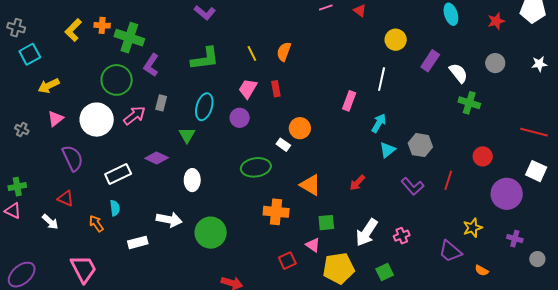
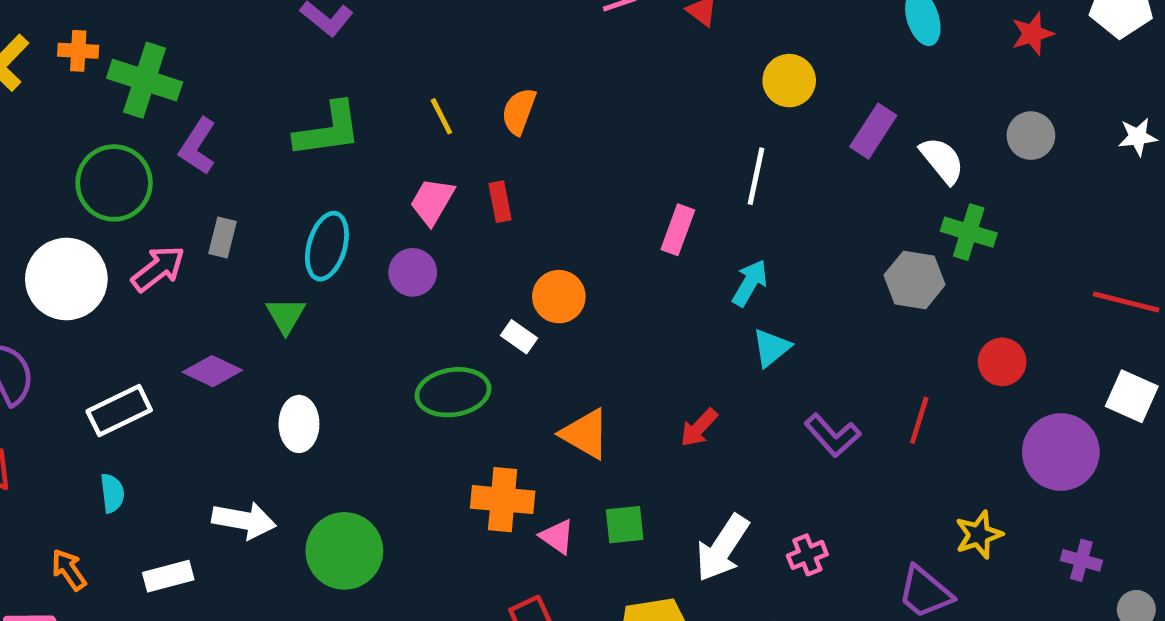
gray hexagon: (420, 145) -> (915, 280), moved
orange arrow: (96, 224) -> (69, 570), moved
pink triangle: (313, 245) -> (557, 537), moved

